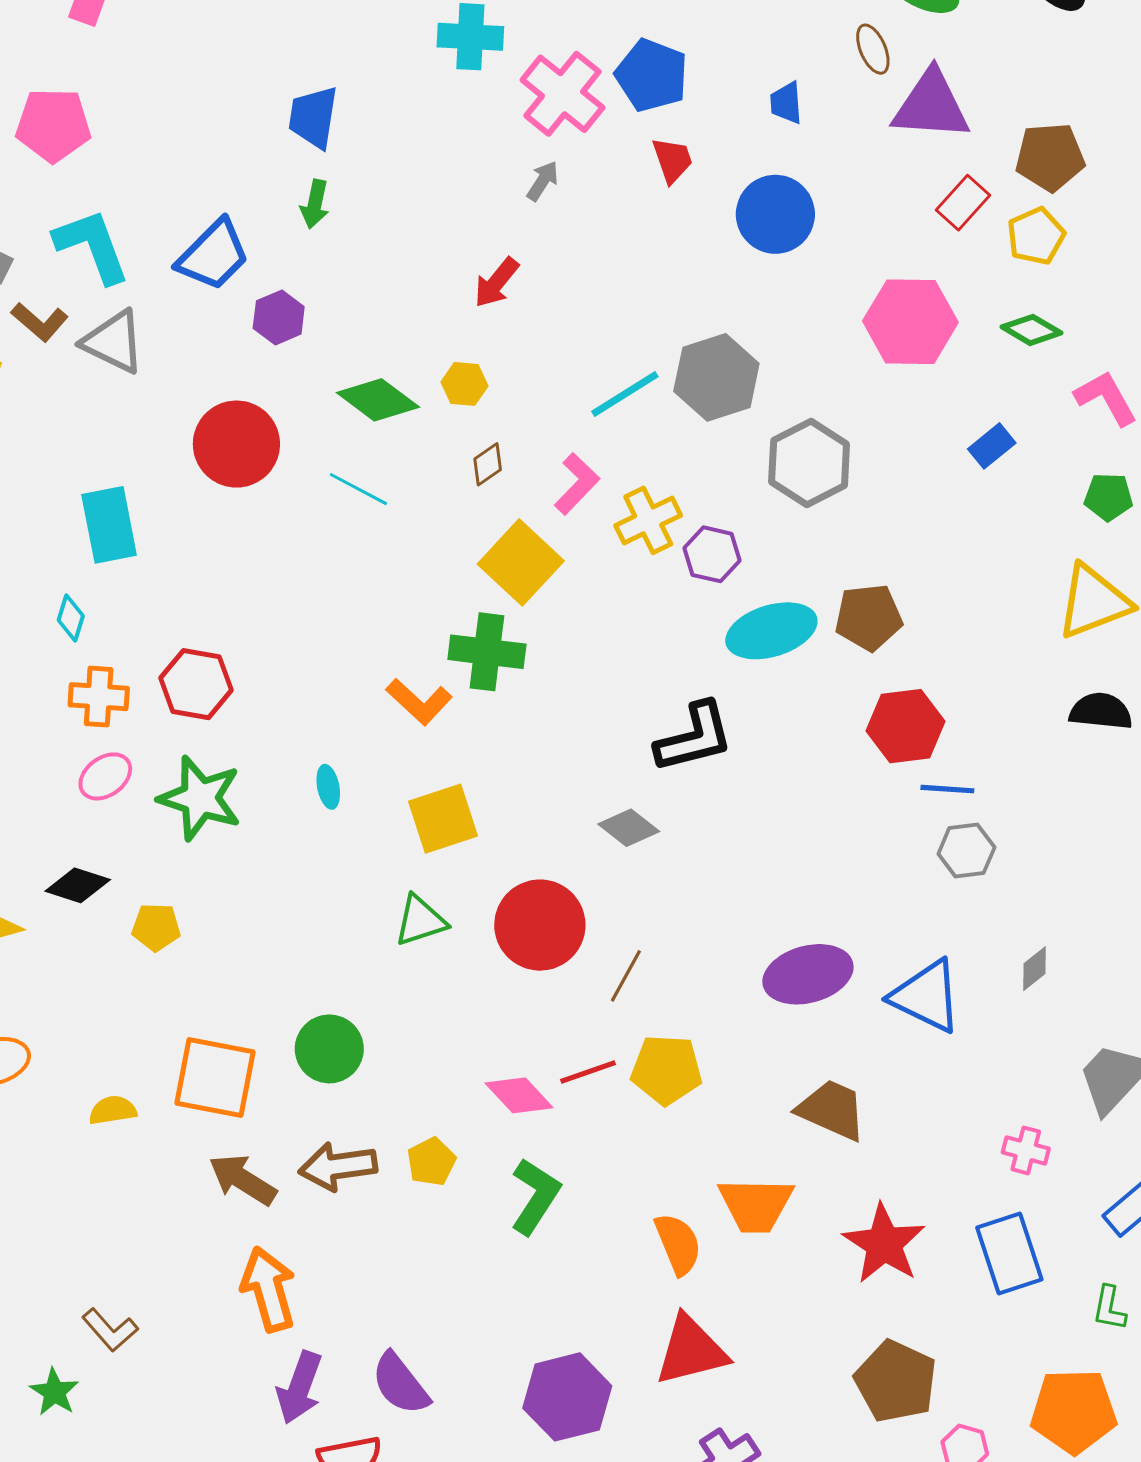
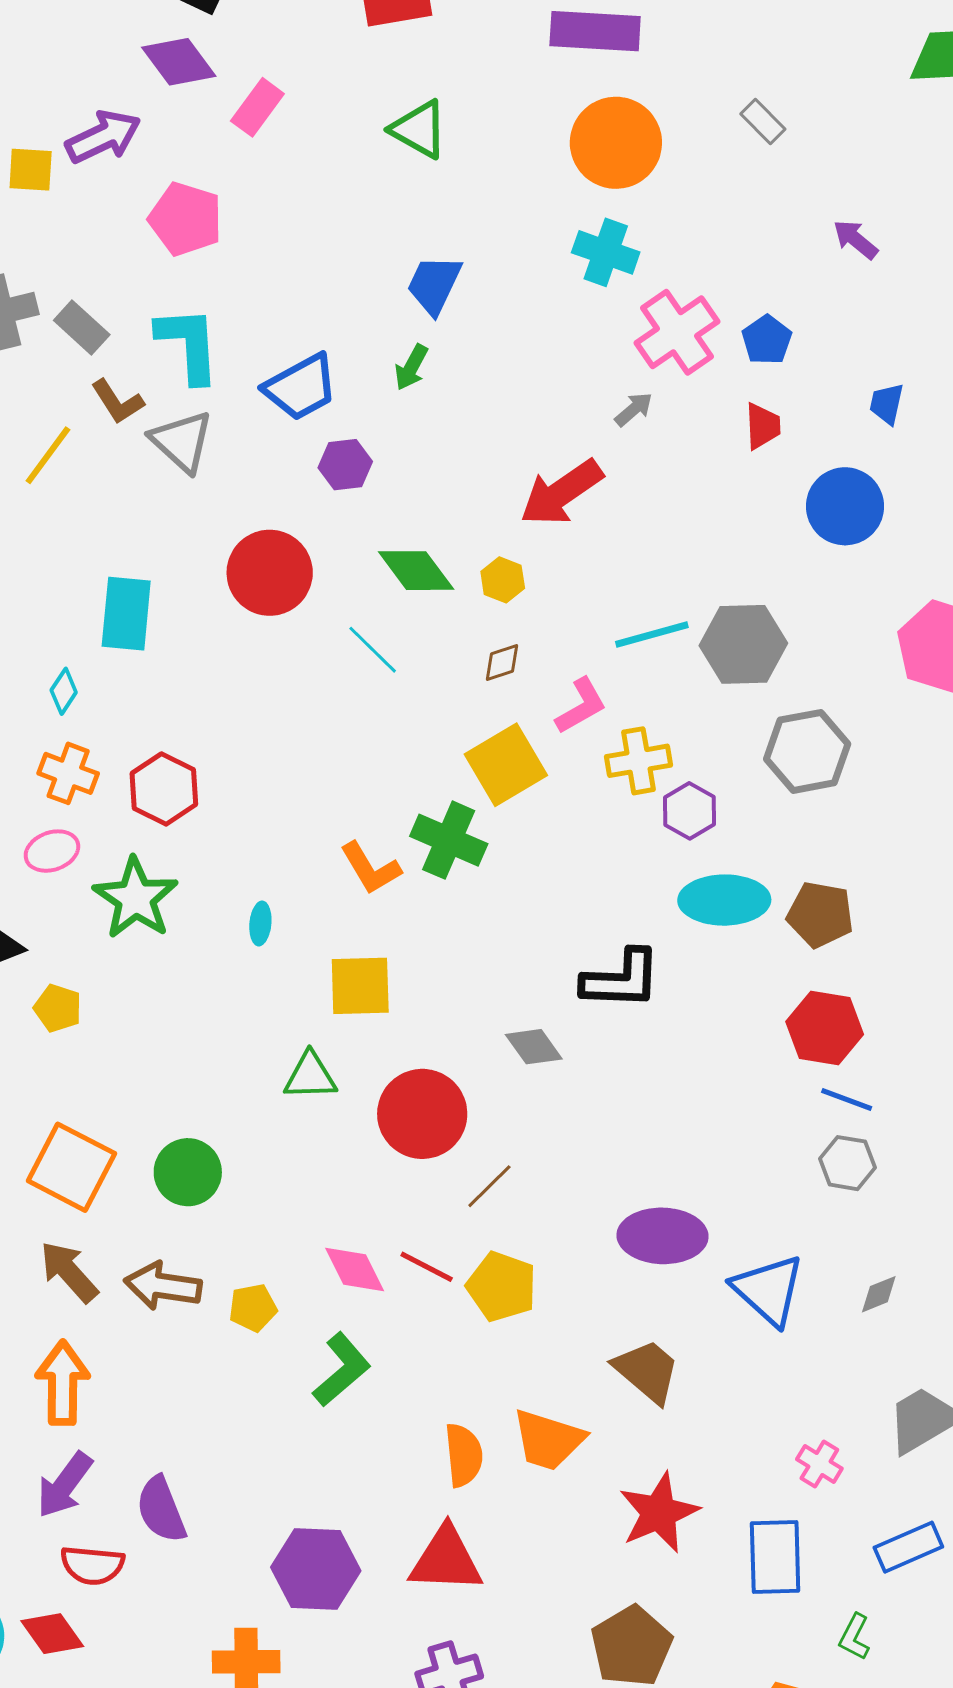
blue pentagon: (652, 75) -> (767, 340), size x0.7
red arrow: (496, 283) -> (561, 493), size x1.6
red line: (588, 1072) -> (427, 1267), turned 30

